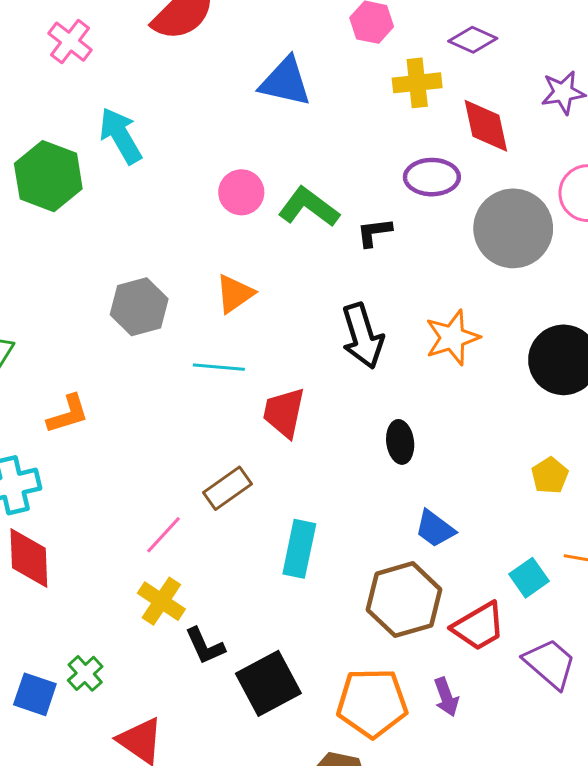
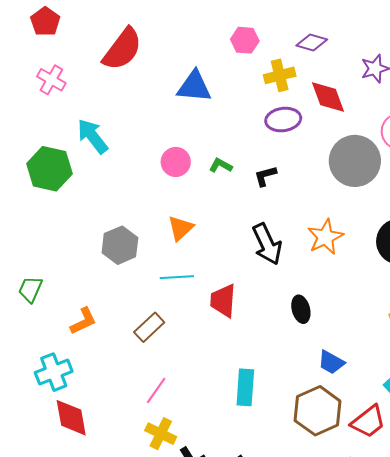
purple ellipse: (432, 177) -> (283, 120), moved
green L-shape: (309, 207) -> (221, 165), size x0.6
brown rectangle: (227, 488) -> (149, 327), moved

